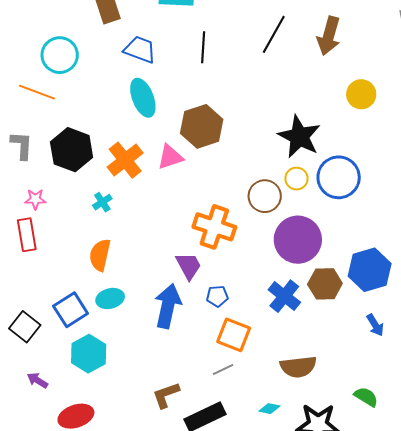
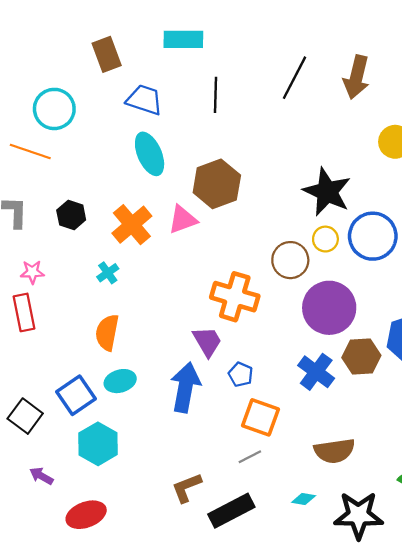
black hexagon: (72, 150) -> (71, 215), size x0.6
blue pentagon: (217, 296) -> (241, 374), turned 30

